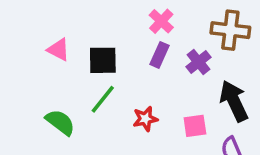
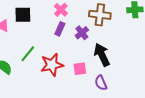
black square: (103, 60) -> (23, 15), moved
red star: (145, 119) -> (52, 65), size x1.6

